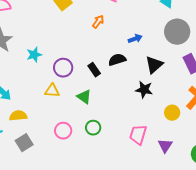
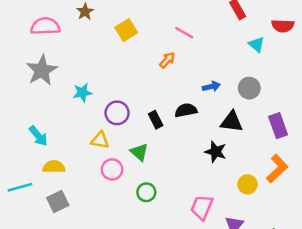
gray circle: (177, 32) -> (249, 88), moved, size x0.7
black triangle: (154, 65) -> (232, 122), turned 42
pink circle: (63, 131) -> (112, 169), moved

